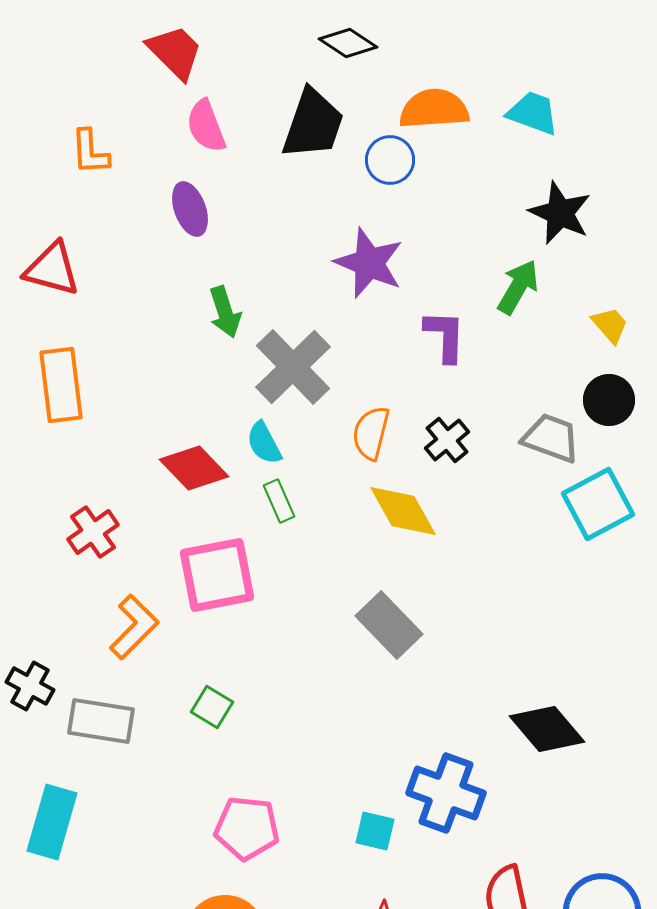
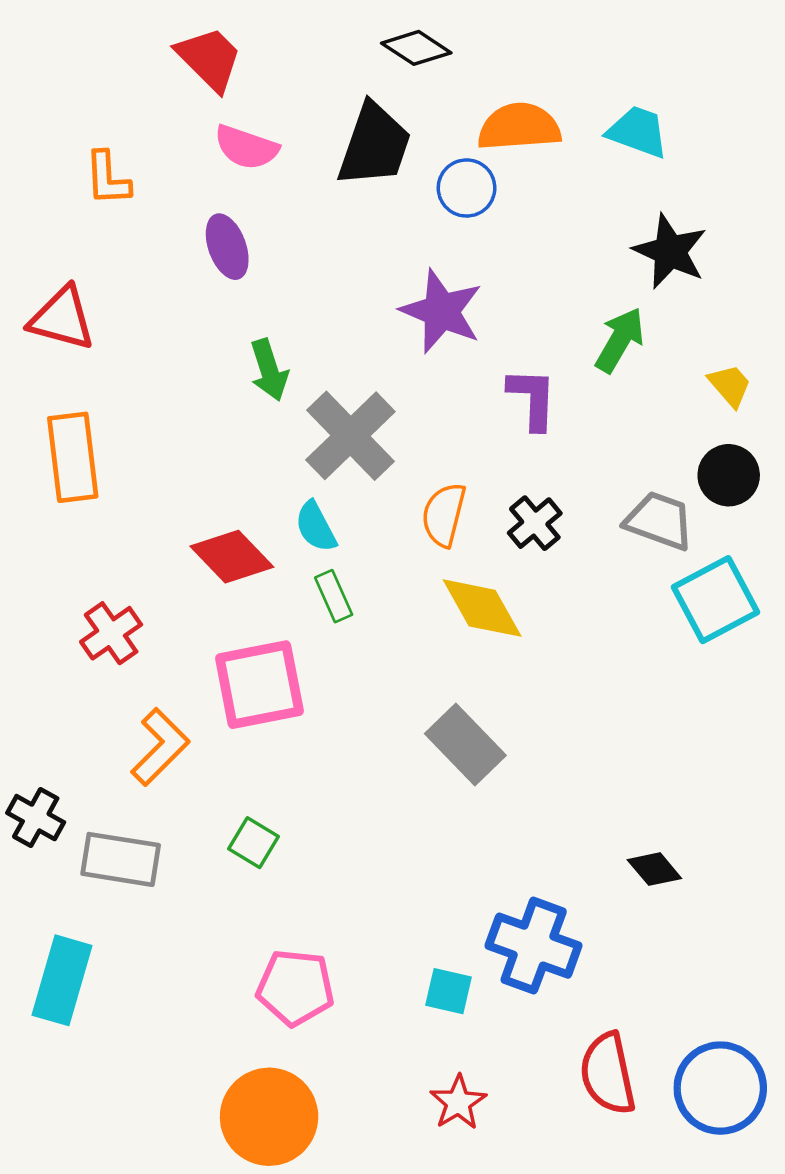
pink semicircle: (206, 126) -> (246, 147), turned -50
black diamond: (547, 729) -> (654, 869), size x0.6

